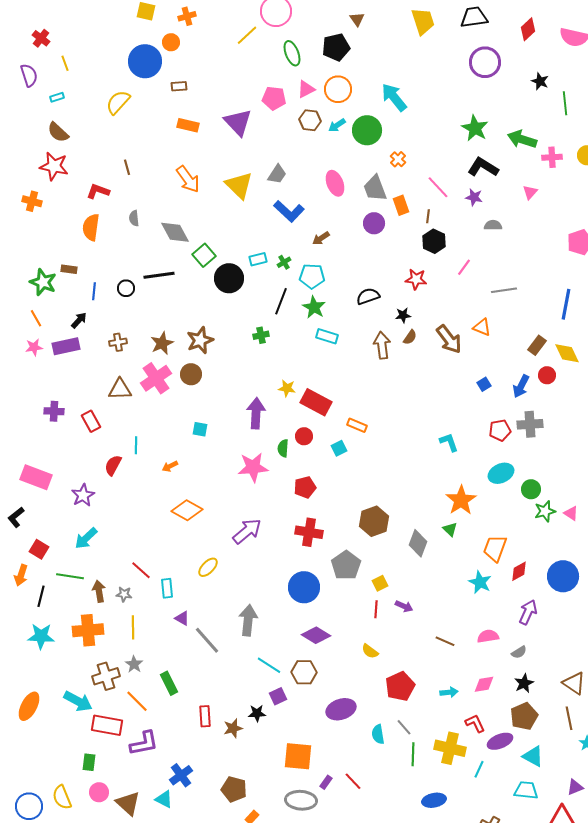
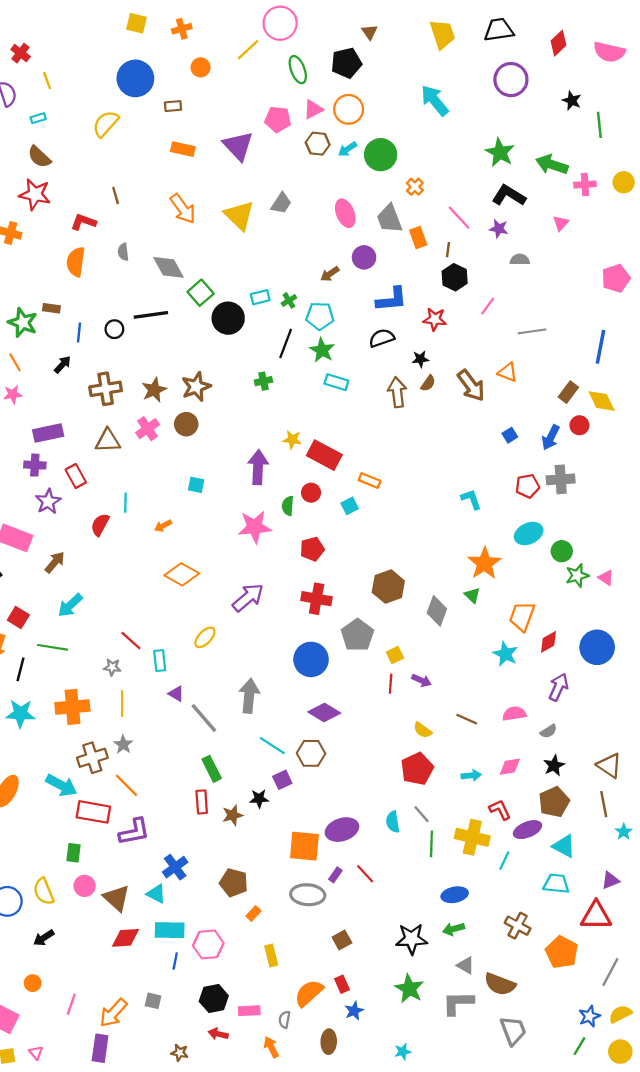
orange circle: (171, 42) -> (201, 67), moved
cyan arrow: (394, 97) -> (435, 101), moved
blue L-shape: (289, 211) -> (392, 299), moved, turned -48
purple circle: (374, 223) -> (364, 257), moved
brown cross: (118, 342) -> (106, 389), size x1.6
purple rectangle: (66, 346) -> (48, 433), moved
pink cross: (156, 378) -> (148, 429), size x0.7
purple star: (83, 495) -> (48, 501), moved
brown arrow: (99, 591) -> (55, 562), moved, turned 50
yellow semicircle: (370, 651) -> (423, 730), moved
green rectangle: (169, 683) -> (212, 769), moved
purple ellipse: (341, 709) -> (342, 830), moved

